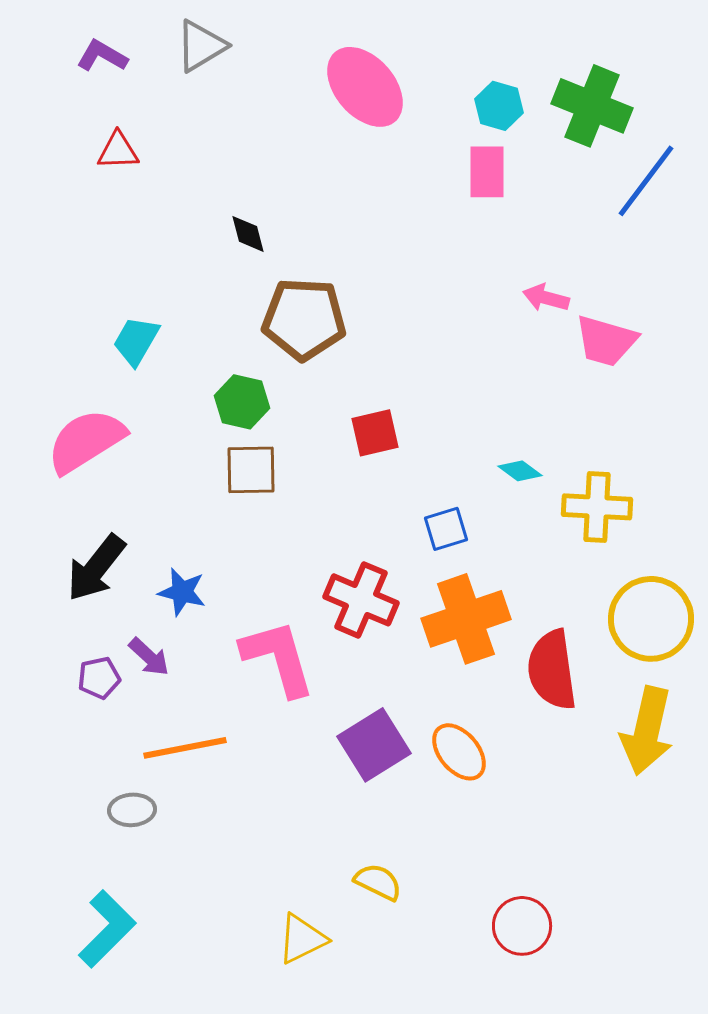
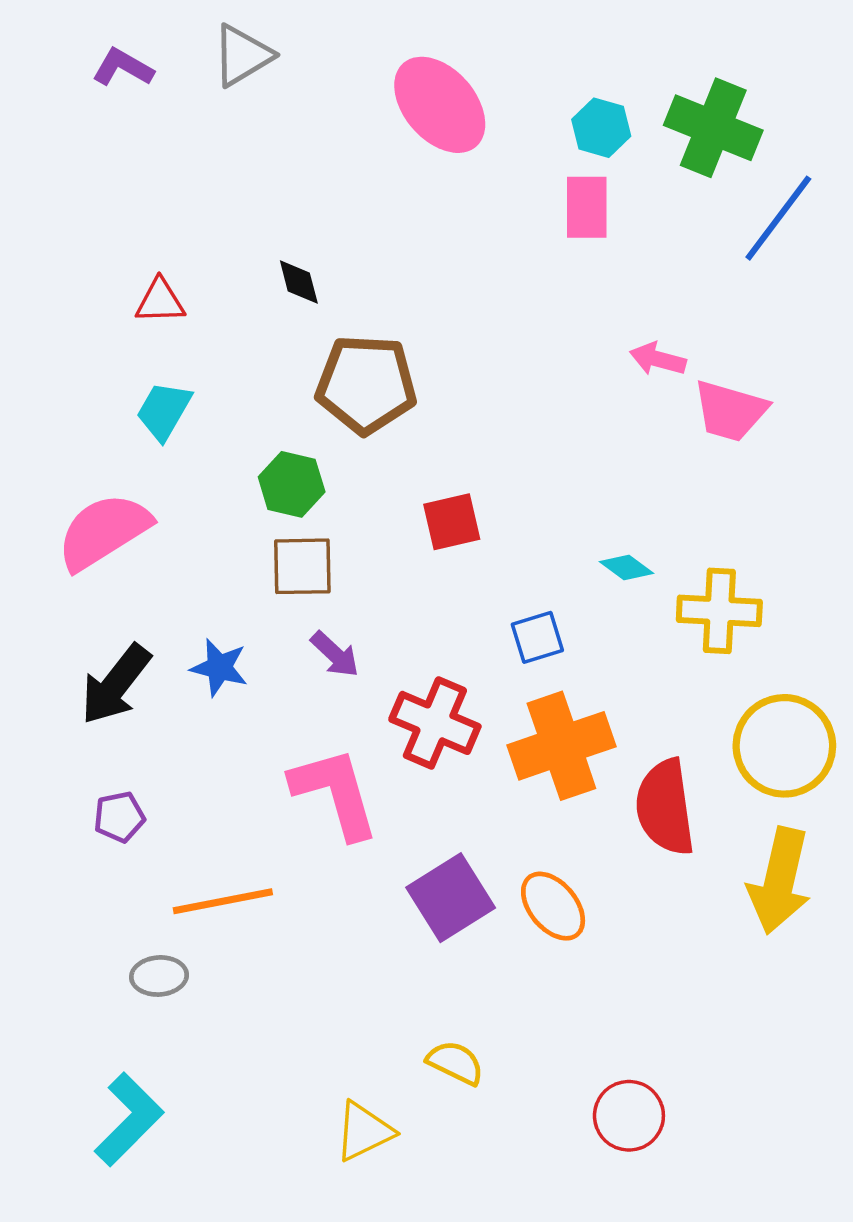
red triangle: (118, 151) -> (160, 301), moved
blue star: (182, 592) -> (219, 668), moved
purple arrow: (149, 657) -> (335, 654), moved

